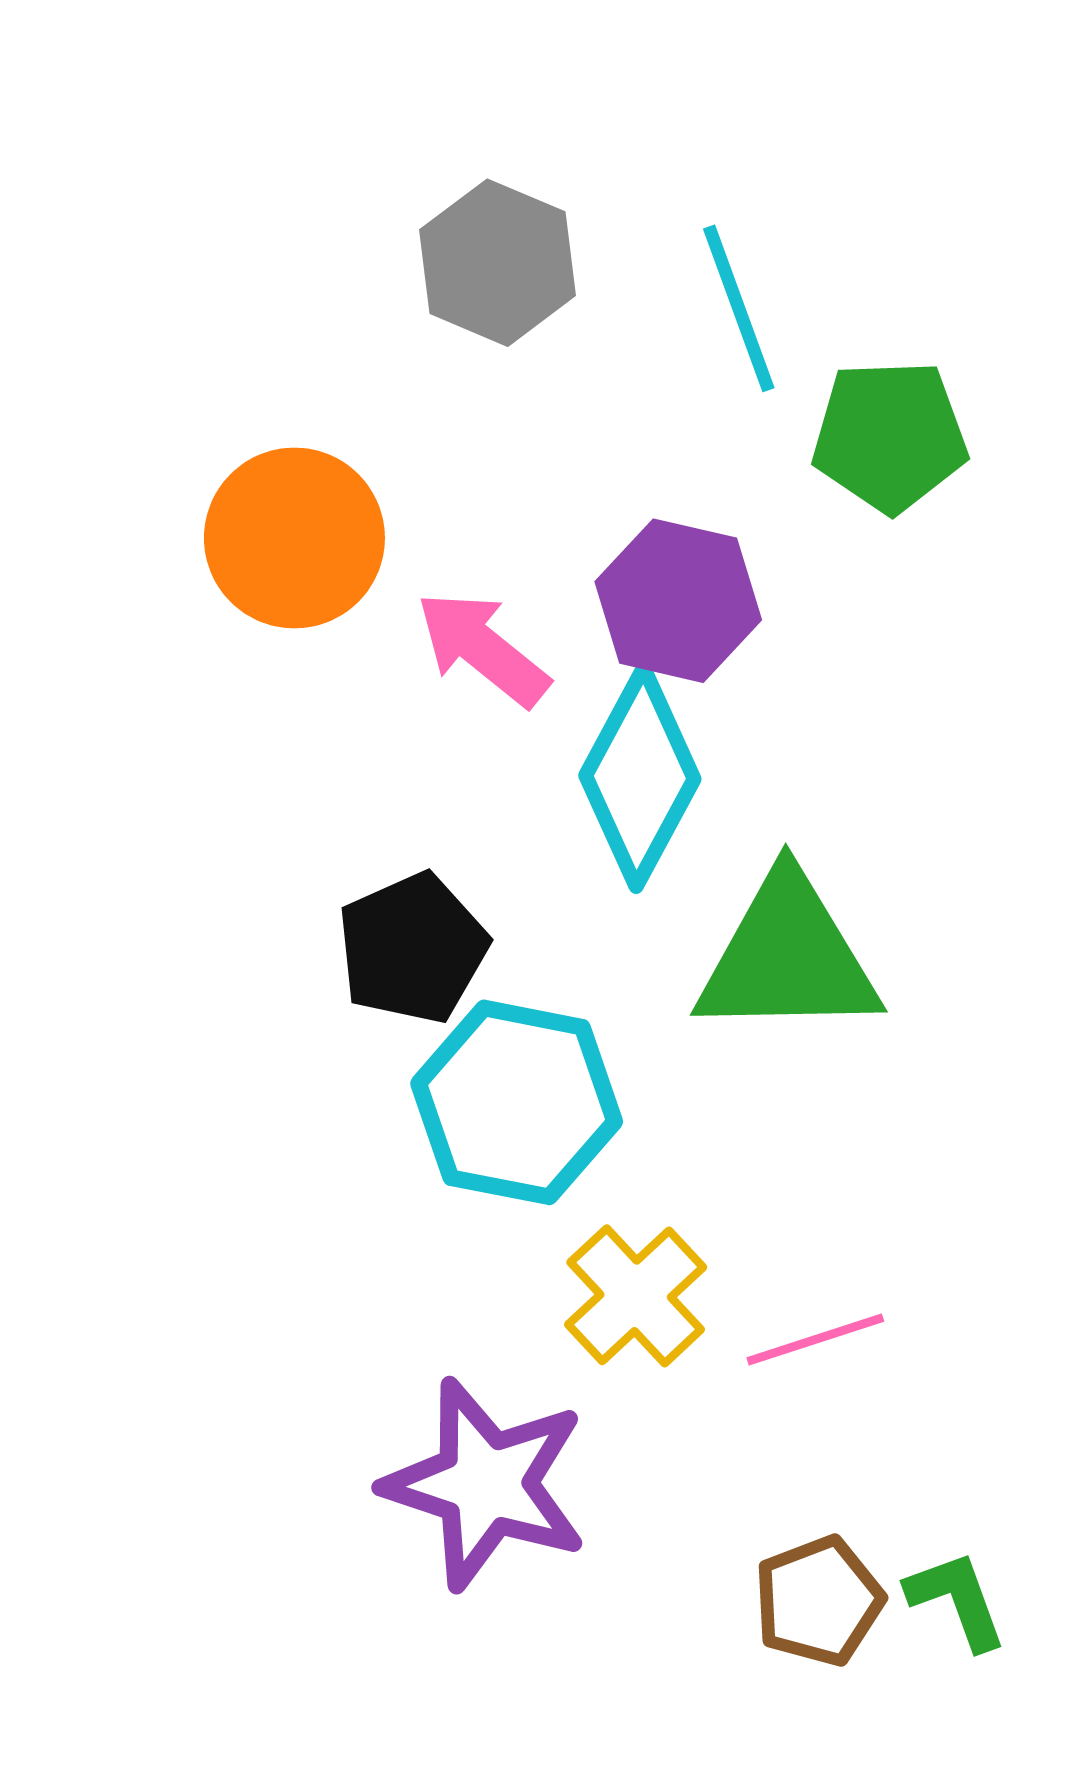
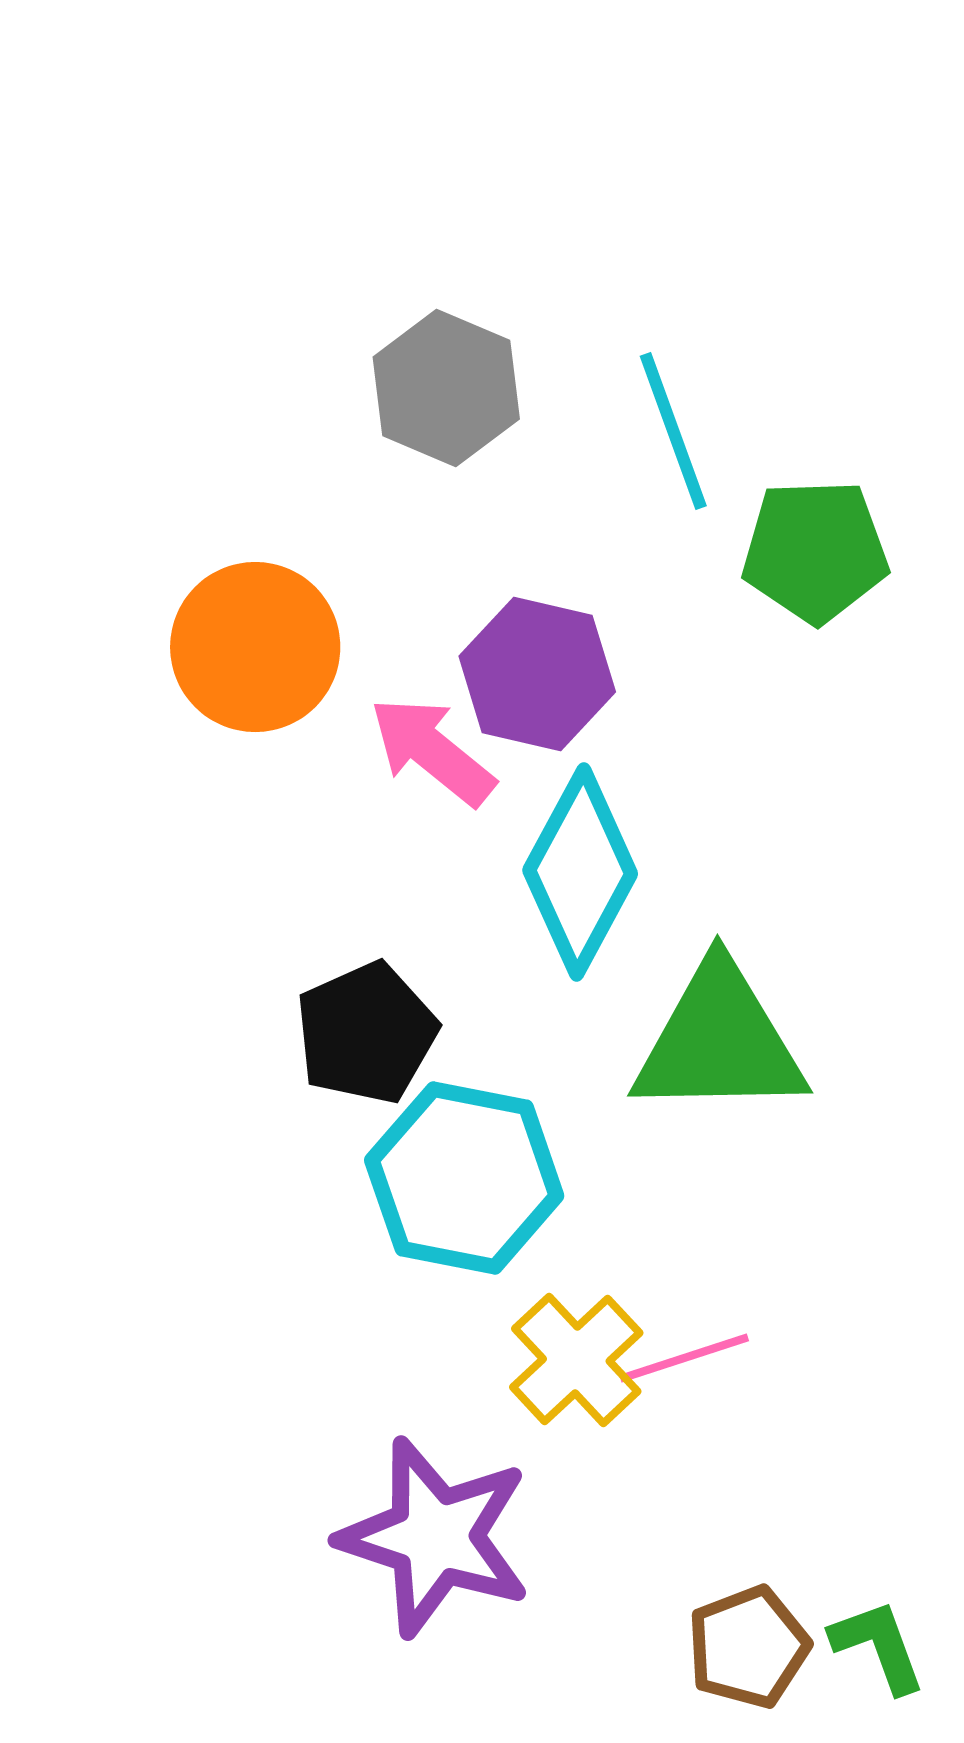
purple hexagon: (678, 601) -> (537, 674), moved
pink line: (815, 1339) -> (684, 1358), moved

